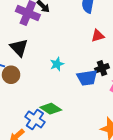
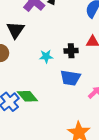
black cross: (102, 68) -> (71, 51), moved

